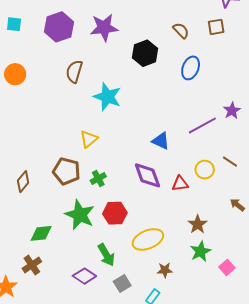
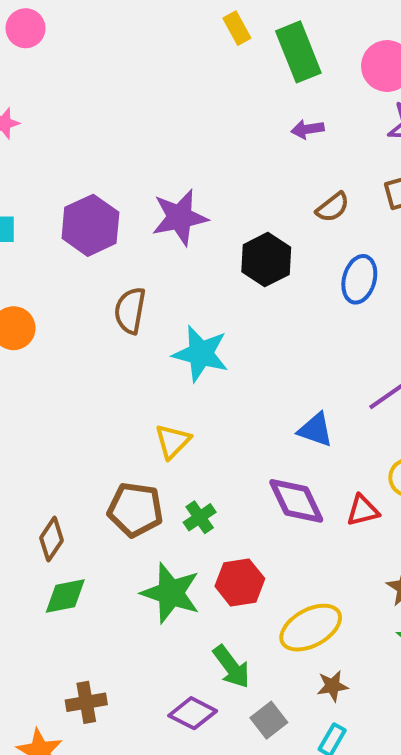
brown semicircle: (181, 31) -> (333, 207), turned 102
green diamond: (41, 233) -> (65, 596), moved
brown cross: (32, 265) -> (86, 702), turned 30
brown star: (165, 270) -> (332, 686), moved

